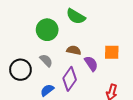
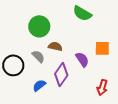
green semicircle: (76, 16) -> (82, 13), moved
brown semicircle: (74, 50) -> (55, 46), moved

